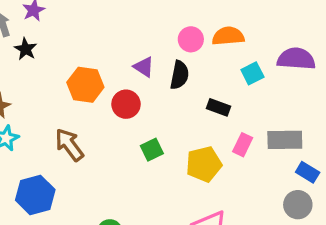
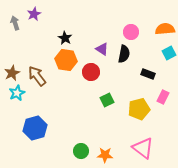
orange semicircle: (228, 36) -> (165, 29), moved
black star: (25, 49) -> (65, 38), moved
brown arrow: (69, 145) -> (37, 76), moved

